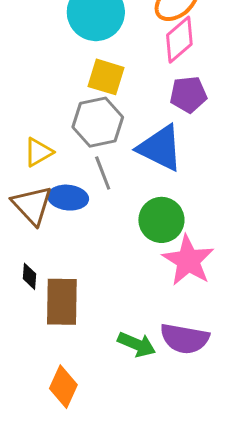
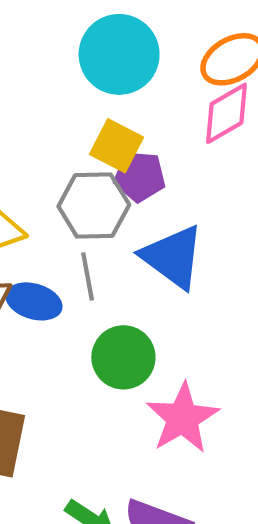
purple pentagon: (188, 94) -> (140, 176), moved
green circle: (161, 220) -> (123, 357), moved

